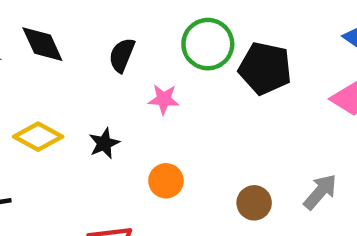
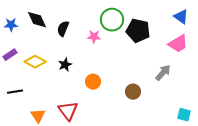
black semicircle: (122, 55) -> (63, 29), moved
pink star: (164, 99) -> (94, 37), moved
gray arrow: (320, 192) -> (163, 73), moved

